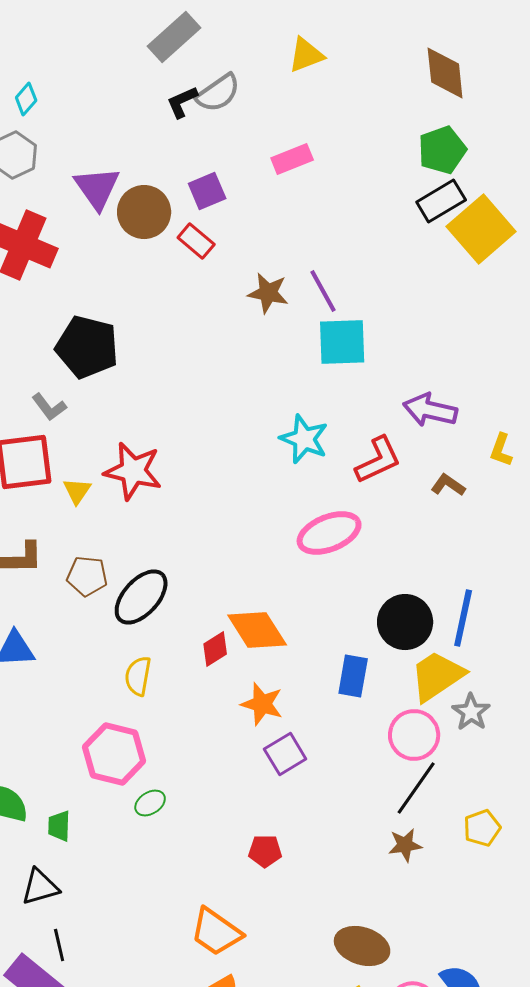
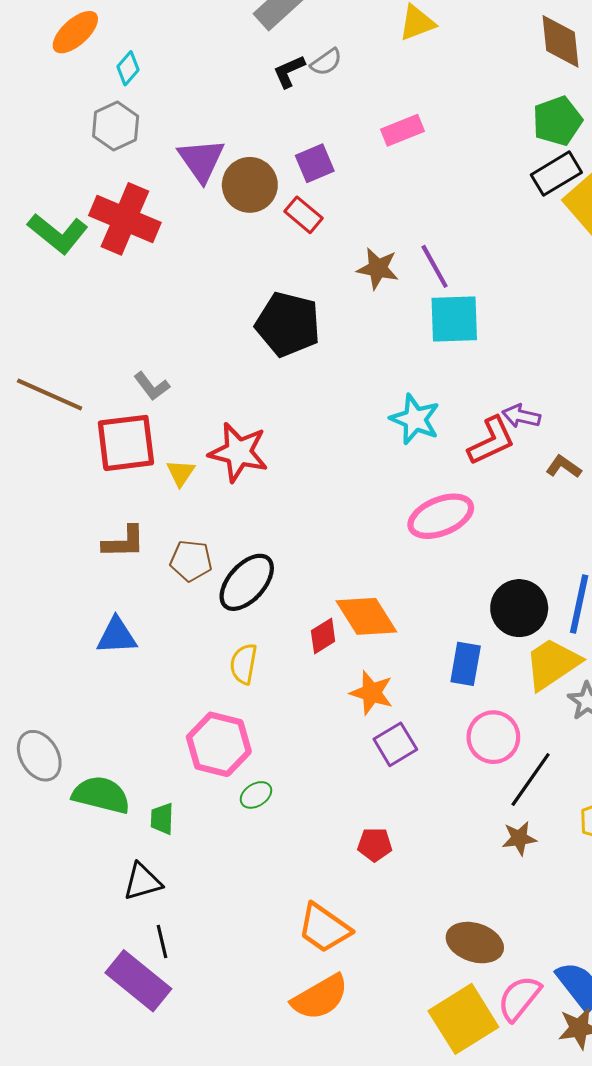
gray semicircle: (218, 93) -> (326, 62), size x0.7
black pentagon: (87, 347) -> (288, 324), moved
purple arrow: (430, 410) -> (521, 416), moved, size x0.7
pink circle: (414, 735) -> (493, 737), moved

